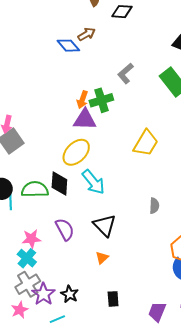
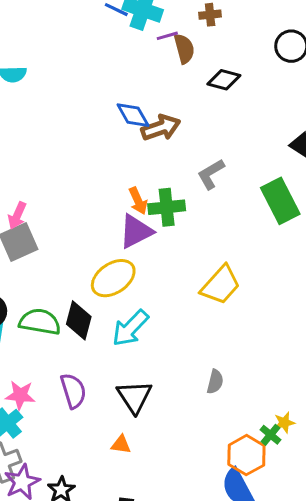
brown arrow: (87, 34) -> (161, 128), moved, size x1.4
orange arrow: (82, 100) -> (138, 201), turned -54
purple triangle: (85, 120) -> (136, 231), turned -40
cyan arrow: (93, 182) -> (130, 328), turned 72
orange triangle: (102, 258) -> (121, 444), turned 40

